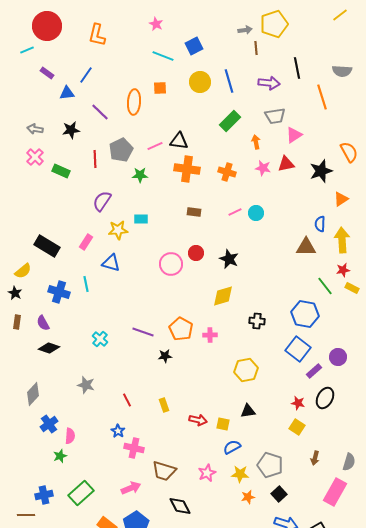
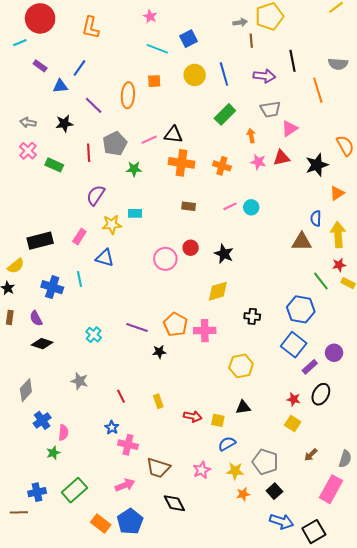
black rectangle: (47, 246) -> (40, 241), turned -45
pink cross: (210, 335) -> (205, 331), size x1.5
brown arrow: (315, 458) -> (311, 455), turned 32

